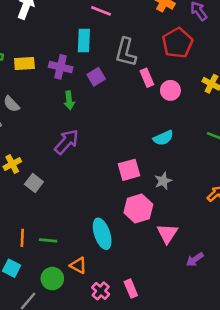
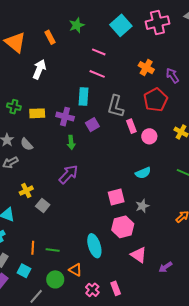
pink triangle: (167, 233) -> (139, 255), moved, turned -30

